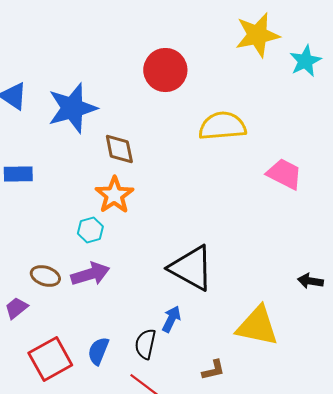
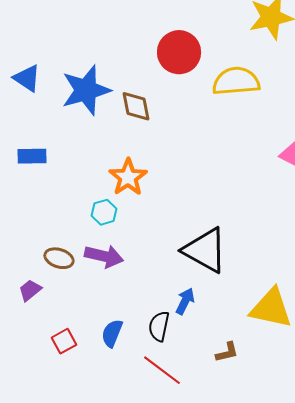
yellow semicircle: (222, 126) -> (236, 81), moved
brown diamond: (119, 149) -> (136, 106), moved
purple arrow: (90, 274) -> (104, 256), turned 30
red square: (50, 359) -> (64, 341), size x0.6

